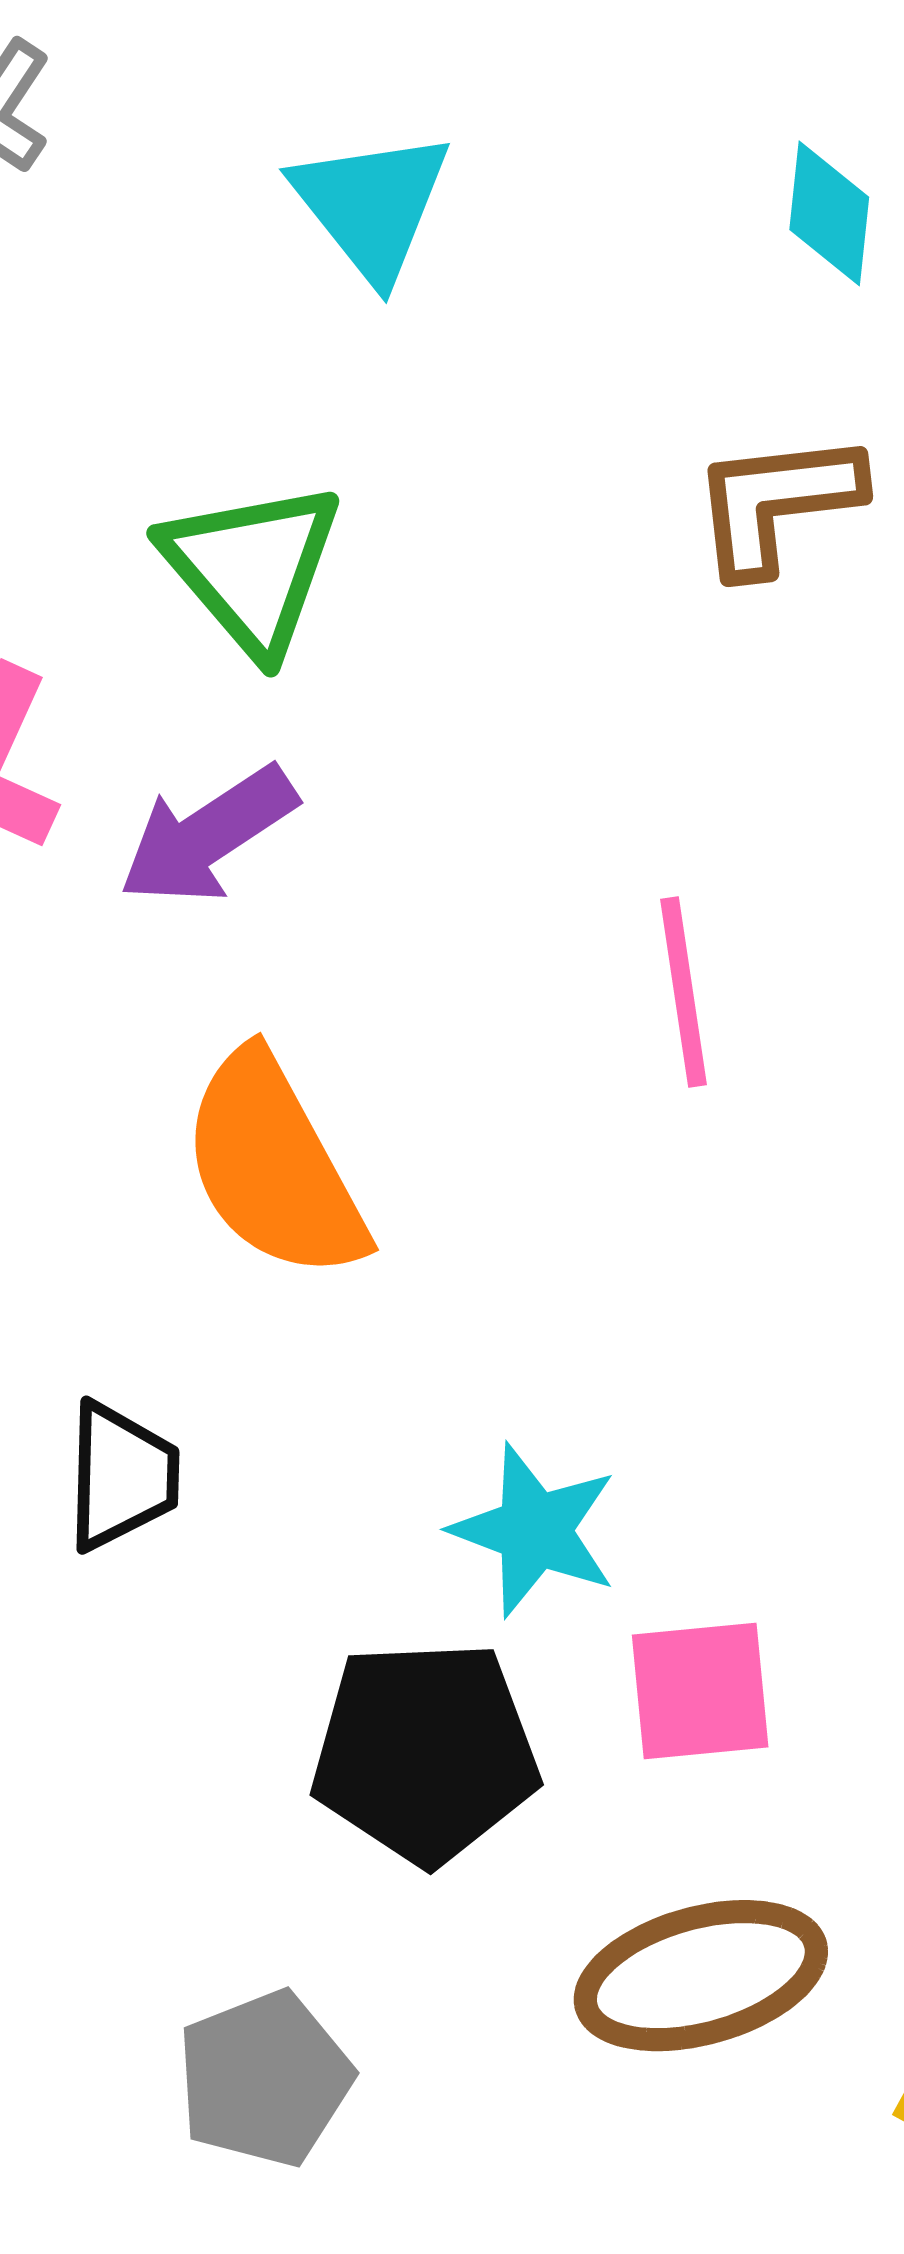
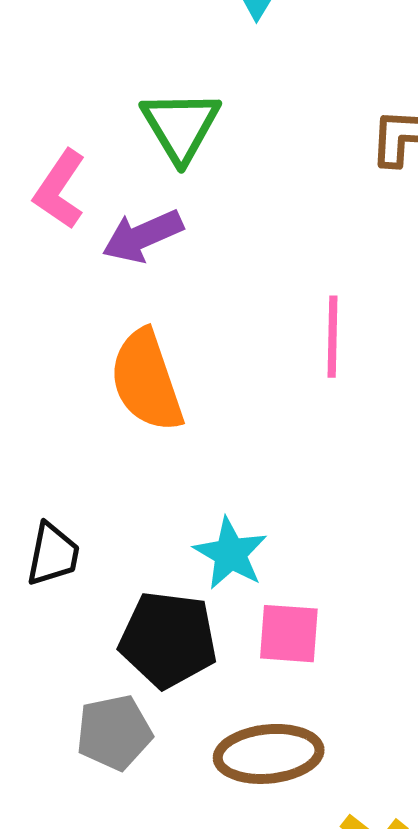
black trapezoid: (121, 1476) -> (53, 554), moved
gray pentagon: (264, 2079) -> (114, 732), moved

